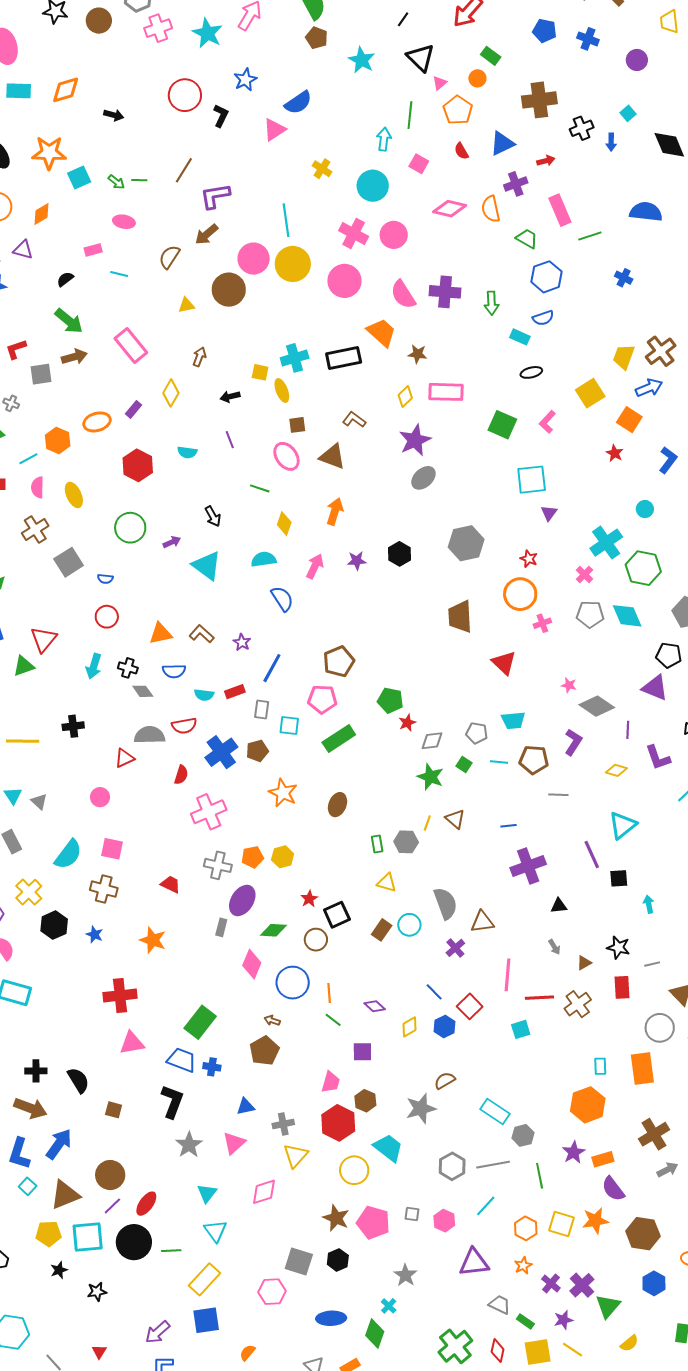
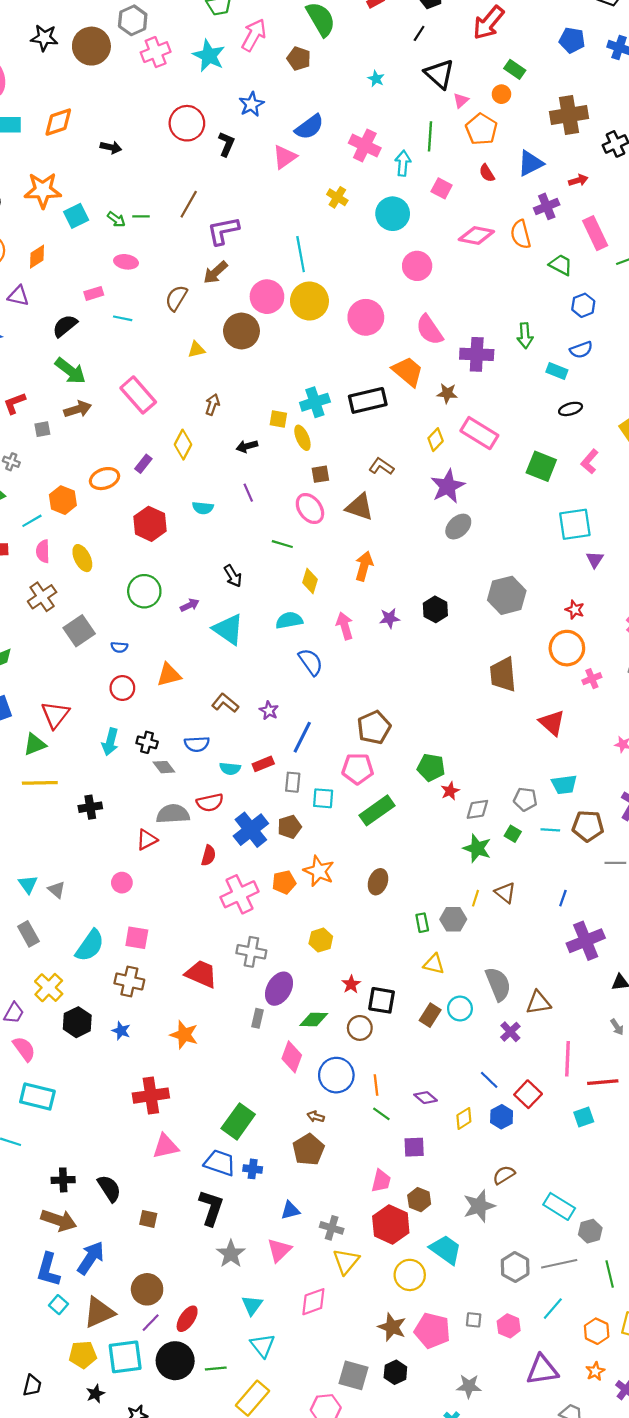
brown circle: (99, 21) -> (91, 46), size x1.4
brown pentagon: (317, 38) -> (299, 59), moved
cyan star: (362, 60) -> (376, 79), size x0.6
pink cross: (354, 233) -> (365, 146), moved
blue hexagon: (546, 277) -> (583, 305), size x0.7
black semicircle: (65, 279) -> (65, 326), size x1.4
purple cross: (445, 292) -> (477, 354), moved
gray square: (41, 374) -> (42, 429), size x0.7
pink rectangle: (446, 392) -> (479, 433), turned 32
pink arrow: (315, 566) -> (345, 626), turned -40
orange triangle: (160, 634) -> (169, 675), moved
yellow line: (23, 741) -> (40, 783), moved
blue line: (508, 826) -> (563, 898), turned -63
orange pentagon: (253, 857) -> (284, 882), moved
red trapezoid: (171, 884) -> (201, 974), size x1.5
black square: (337, 915) -> (382, 1000), turned 36
gray cross: (283, 1124) -> (332, 1228), turned 30
gray star: (405, 1275) -> (469, 1386), turned -30

